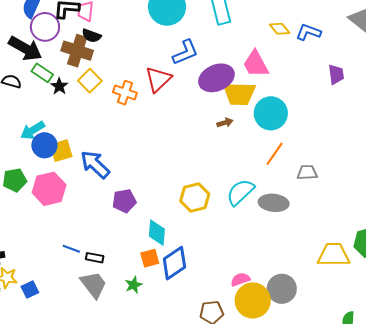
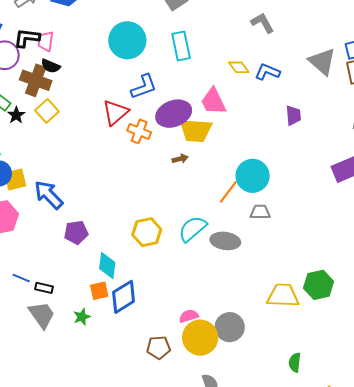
orange cross: (125, 93) -> (139, 131), moved
cyan circle: (271, 113) -> (253, 176), moved

